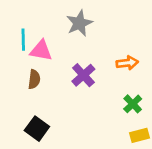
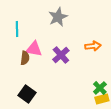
pink triangle: (41, 51) -> (34, 49), moved
green cross: (133, 104) -> (100, 88), moved

